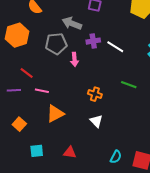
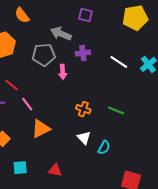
white line: (115, 47) -> (119, 62), moved
green line: (129, 85) -> (116, 111), moved
pink line: (42, 91) -> (27, 104), turned 40
cyan semicircle: (116, 157) -> (104, 147), moved

